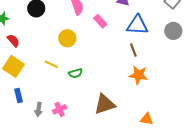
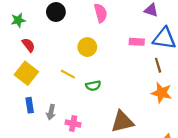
pink rectangle: (100, 21) -> (137, 42), moved, turned -48
gray arrow: (39, 109) -> (51, 112), moved
pink cross: (60, 109) -> (73, 124), turned 32

